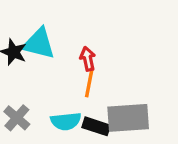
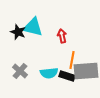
orange line: (89, 82) -> (72, 60), moved

